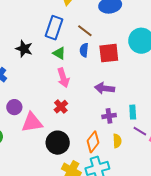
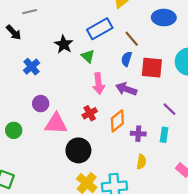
blue rectangle: (54, 28) -> (100, 29), turned 30
green triangle: (59, 53) -> (88, 56), moved
purple arrow: (104, 88) -> (126, 89), moved
purple line: (140, 131) -> (169, 109), moved
orange diamond: (93, 142) -> (117, 121), moved

